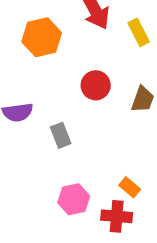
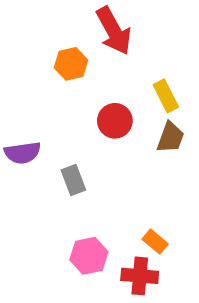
yellow rectangle: (139, 32) -> (166, 96), moved
orange hexagon: (42, 37) -> (71, 64), moved, size x0.7

